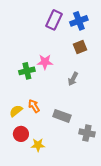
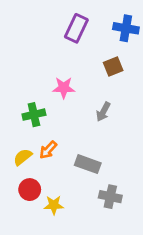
blue cross: (79, 21) -> (126, 28), moved, turned 30
green cross: (27, 71) -> (34, 115), moved
orange arrow: (34, 106) -> (48, 150), turned -104
gray cross: (87, 133) -> (110, 197), moved

